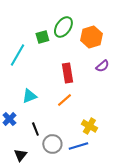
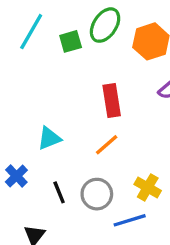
cyan line: (17, 55) -> (31, 32), moved
gray circle: (52, 144) -> (97, 194), moved

